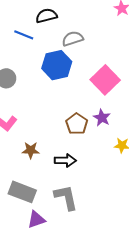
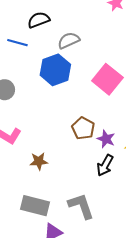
purple star: (102, 118) -> (106, 139), moved
black arrow: (65, 160) -> (105, 165), moved, turned 125

